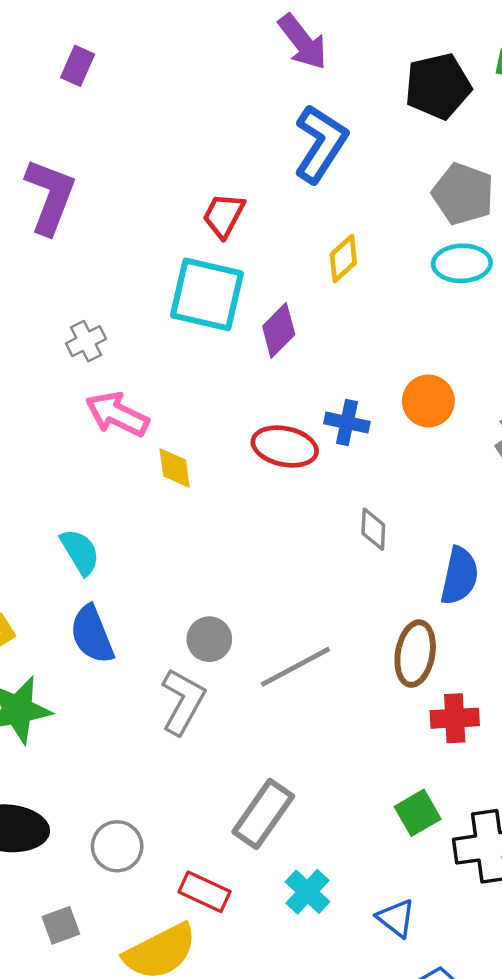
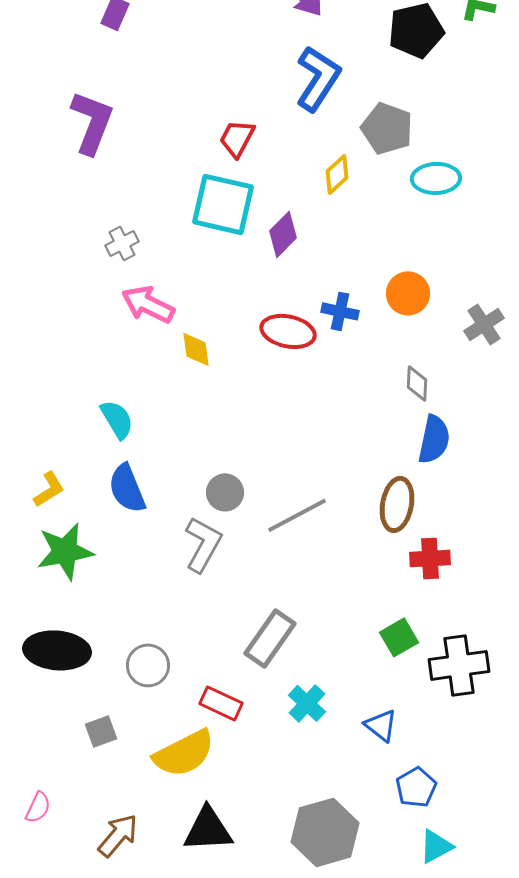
gray pentagon: (463, 194) -> (387, 128), moved
gray diamond: (373, 529) -> (417, 383), moved

